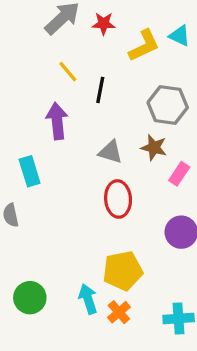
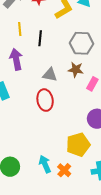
yellow line: (68, 72) -> (20, 29), turned 40
red ellipse: (118, 199) -> (45, 100), moved
yellow pentagon: (123, 271) -> (78, 145), moved

